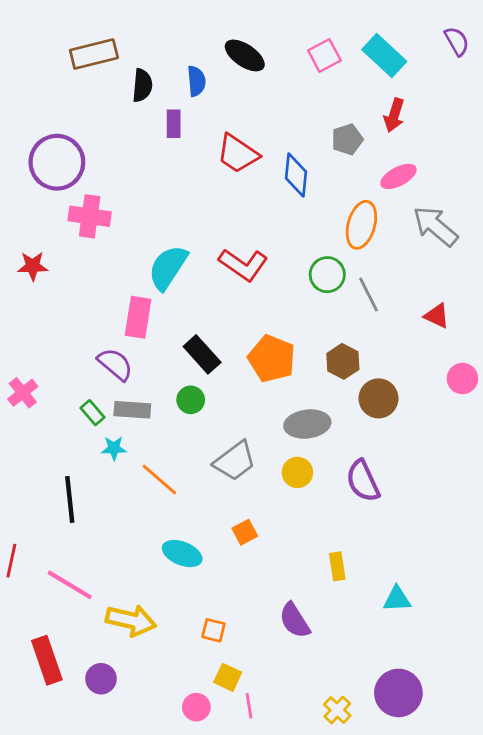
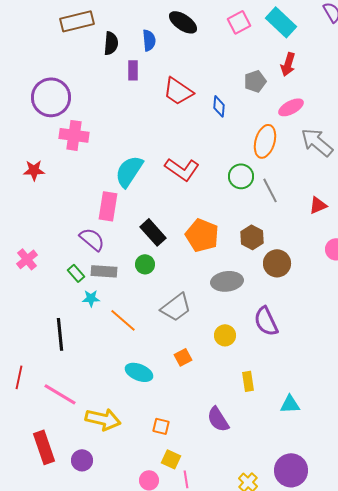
blue diamond: (296, 175) -> (219, 106), size x0.7
red triangle: (437, 316) -> (318, 205), turned -48
yellow circle: (297, 472) -> (225, 335), moved

